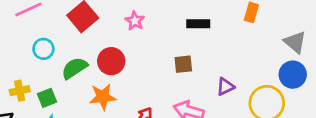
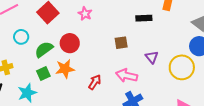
black rectangle: (198, 24) -> (144, 18), moved
purple triangle: (225, 87) -> (152, 57), turned -40
green square: (47, 98) -> (43, 74), moved

